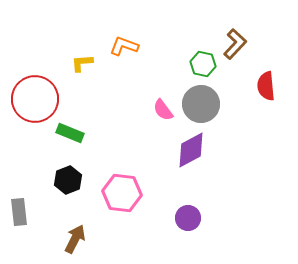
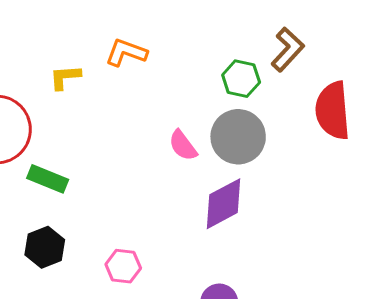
red semicircle: (266, 86) -> (333, 111), size x1.4
pink hexagon: (122, 193) -> (123, 266), size x0.6

